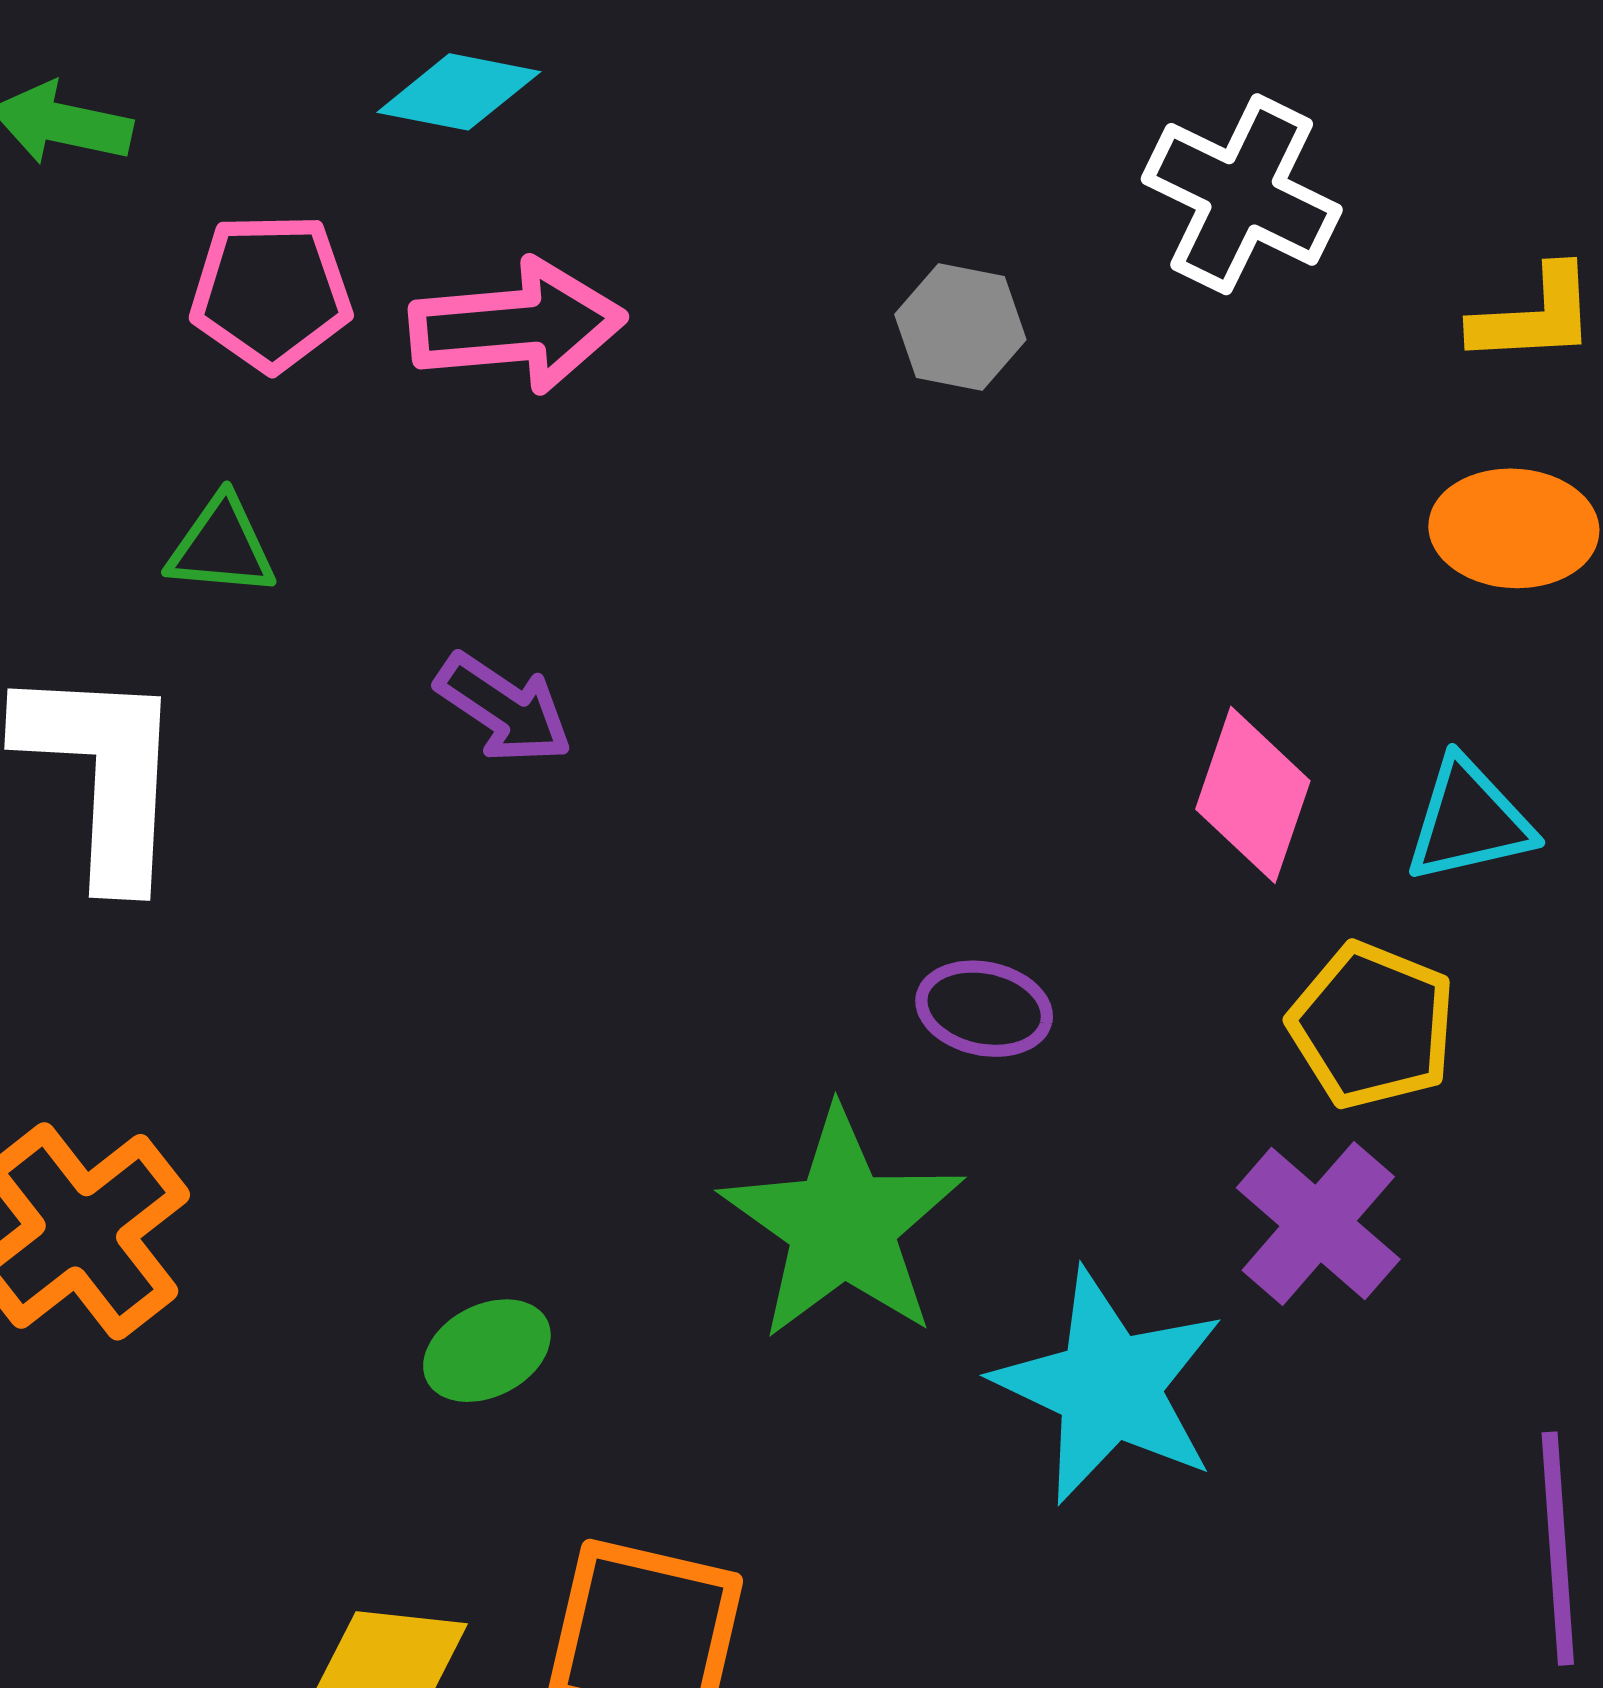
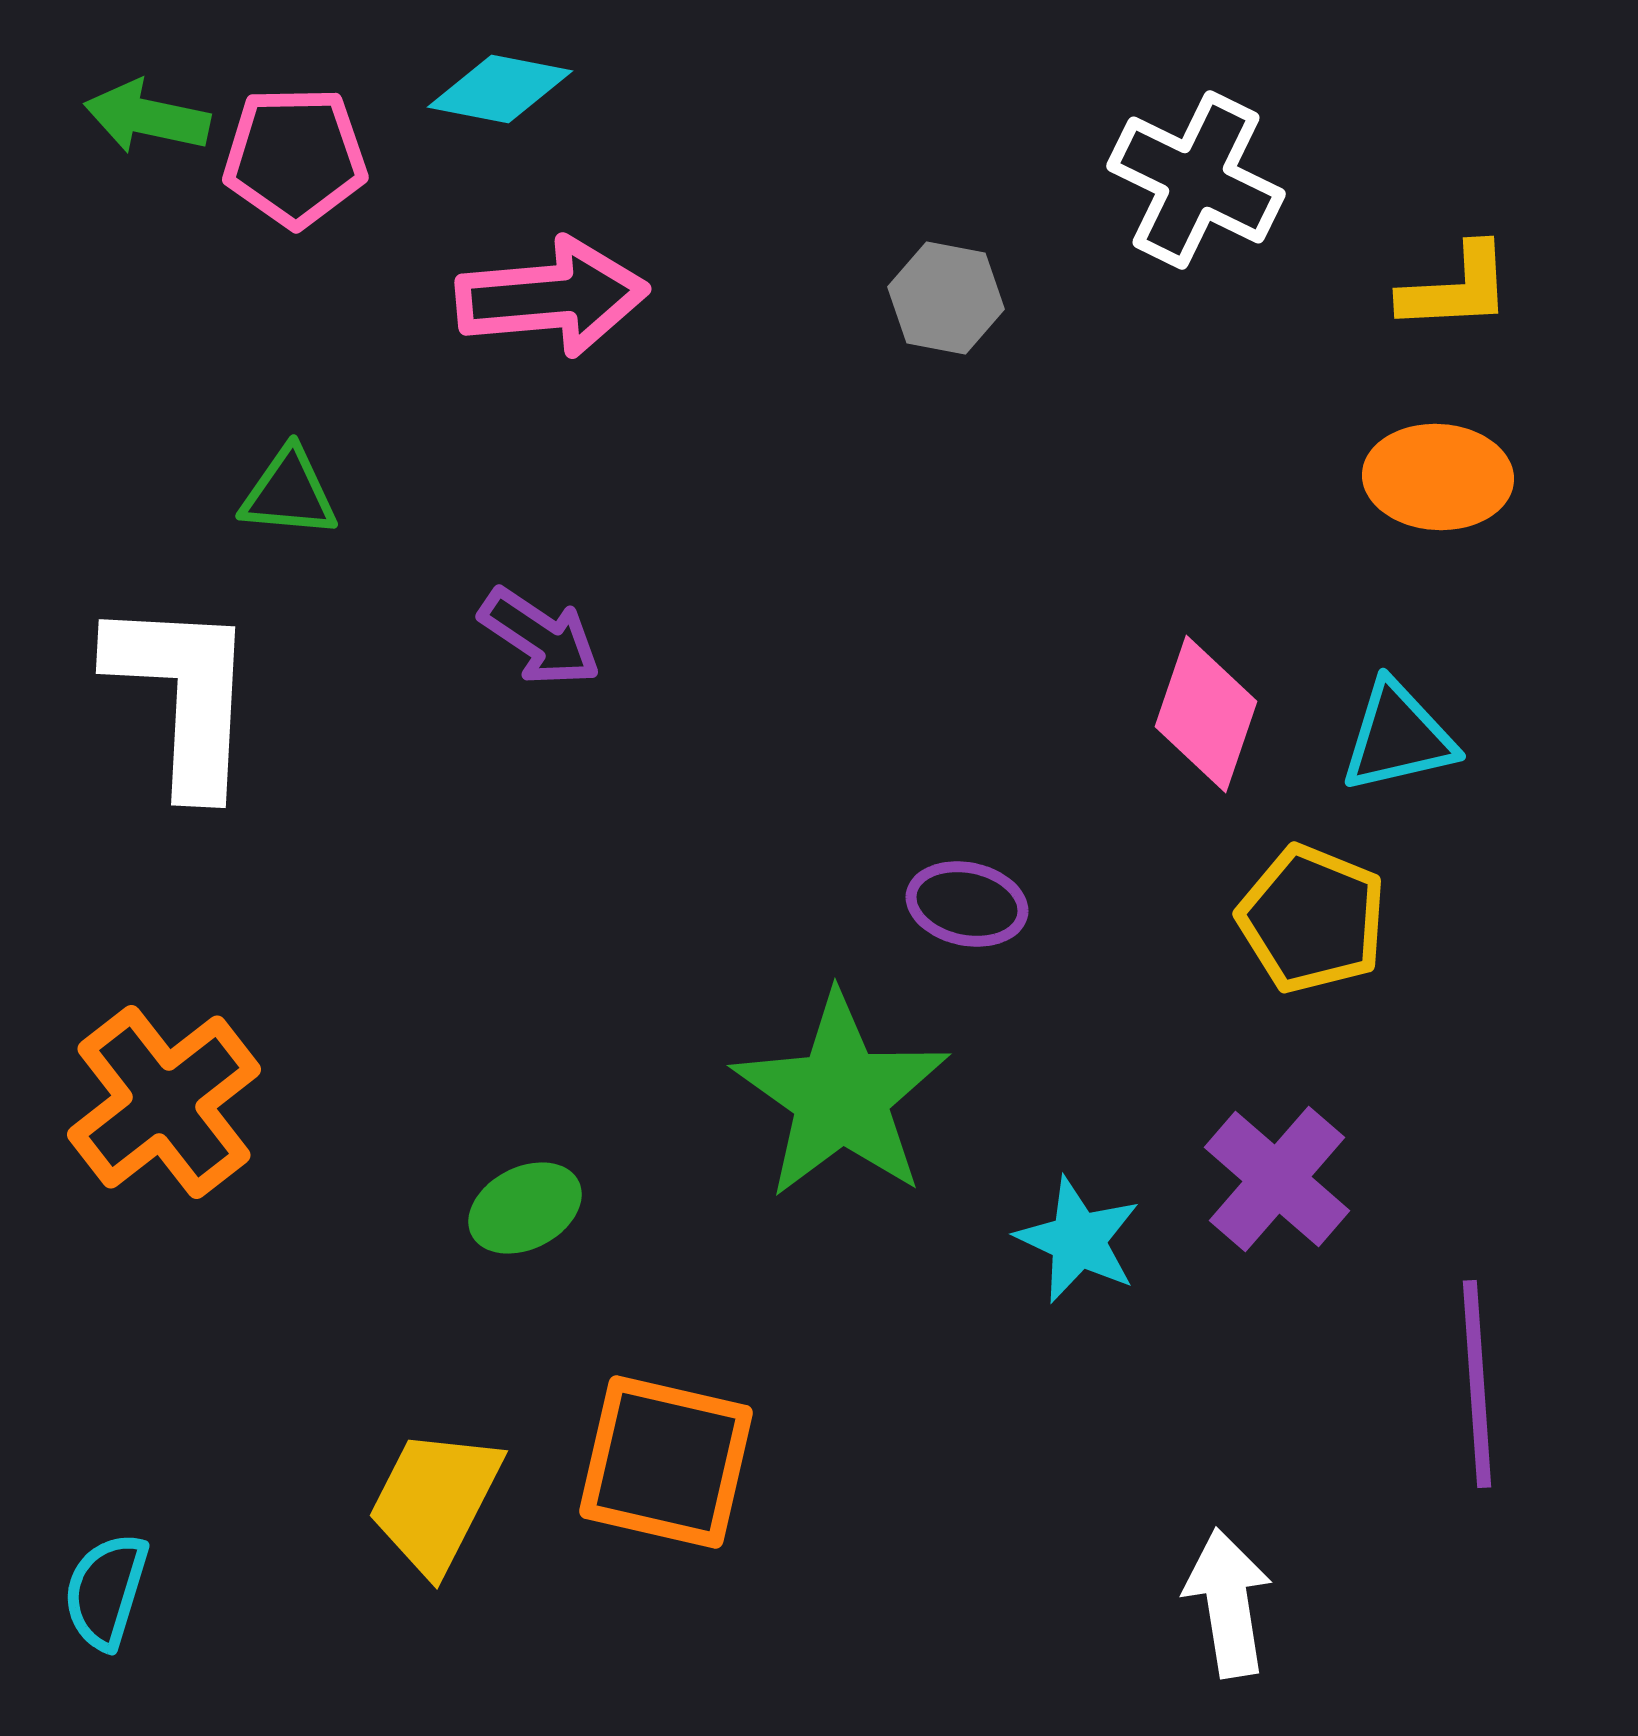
pink pentagon: (271, 292) -> (295, 157), moved
purple cross: (1318, 1224) -> (1277, 1179), moved
cyan star: (1109, 1387) -> (1078, 1240), size x0.6

